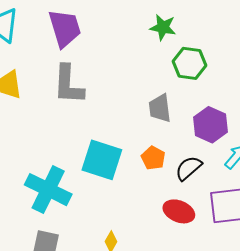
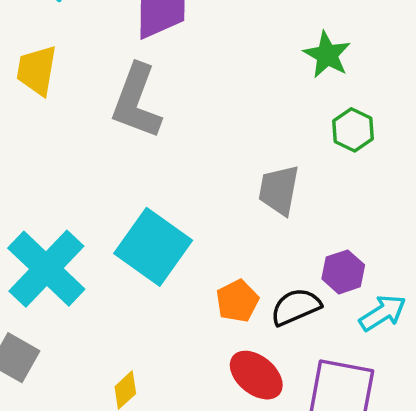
green hexagon: (190, 63) -> (353, 130), size x0.7
purple hexagon: (210, 125) -> (343, 272), moved, size x0.7
orange pentagon: (153, 158) -> (237, 301), moved

